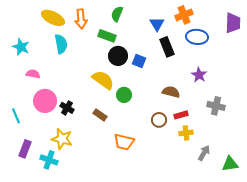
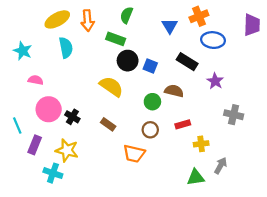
yellow ellipse: (53, 18) -> (57, 19), turned -55
black rectangle: (167, 47) -> (187, 62), moved, turned -36
brown semicircle: (171, 92) -> (174, 91), moved
green circle: (124, 95) -> (152, 102), moved
red rectangle: (181, 115) -> (183, 124), moved
brown circle: (159, 120) -> (150, 130), moved
purple rectangle: (25, 149) -> (35, 145), moved
green triangle: (230, 164) -> (196, 177), moved

